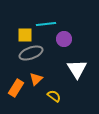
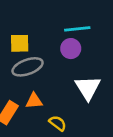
cyan line: (46, 24) -> (77, 29), moved
orange triangle: (36, 79) -> (34, 101), turned 40

